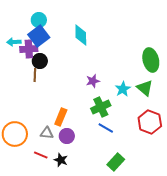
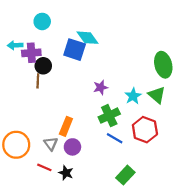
cyan diamond: (81, 35) -> (88, 38), turned -35
blue square: (39, 36) -> (75, 50), moved, turned -35
red hexagon: (150, 122) -> (145, 130), moved
gray triangle: (47, 133) -> (51, 144), turned 48

